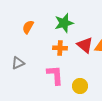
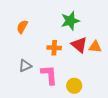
green star: (64, 23) -> (70, 21), moved
gray triangle: (18, 63) -> (25, 66), moved

